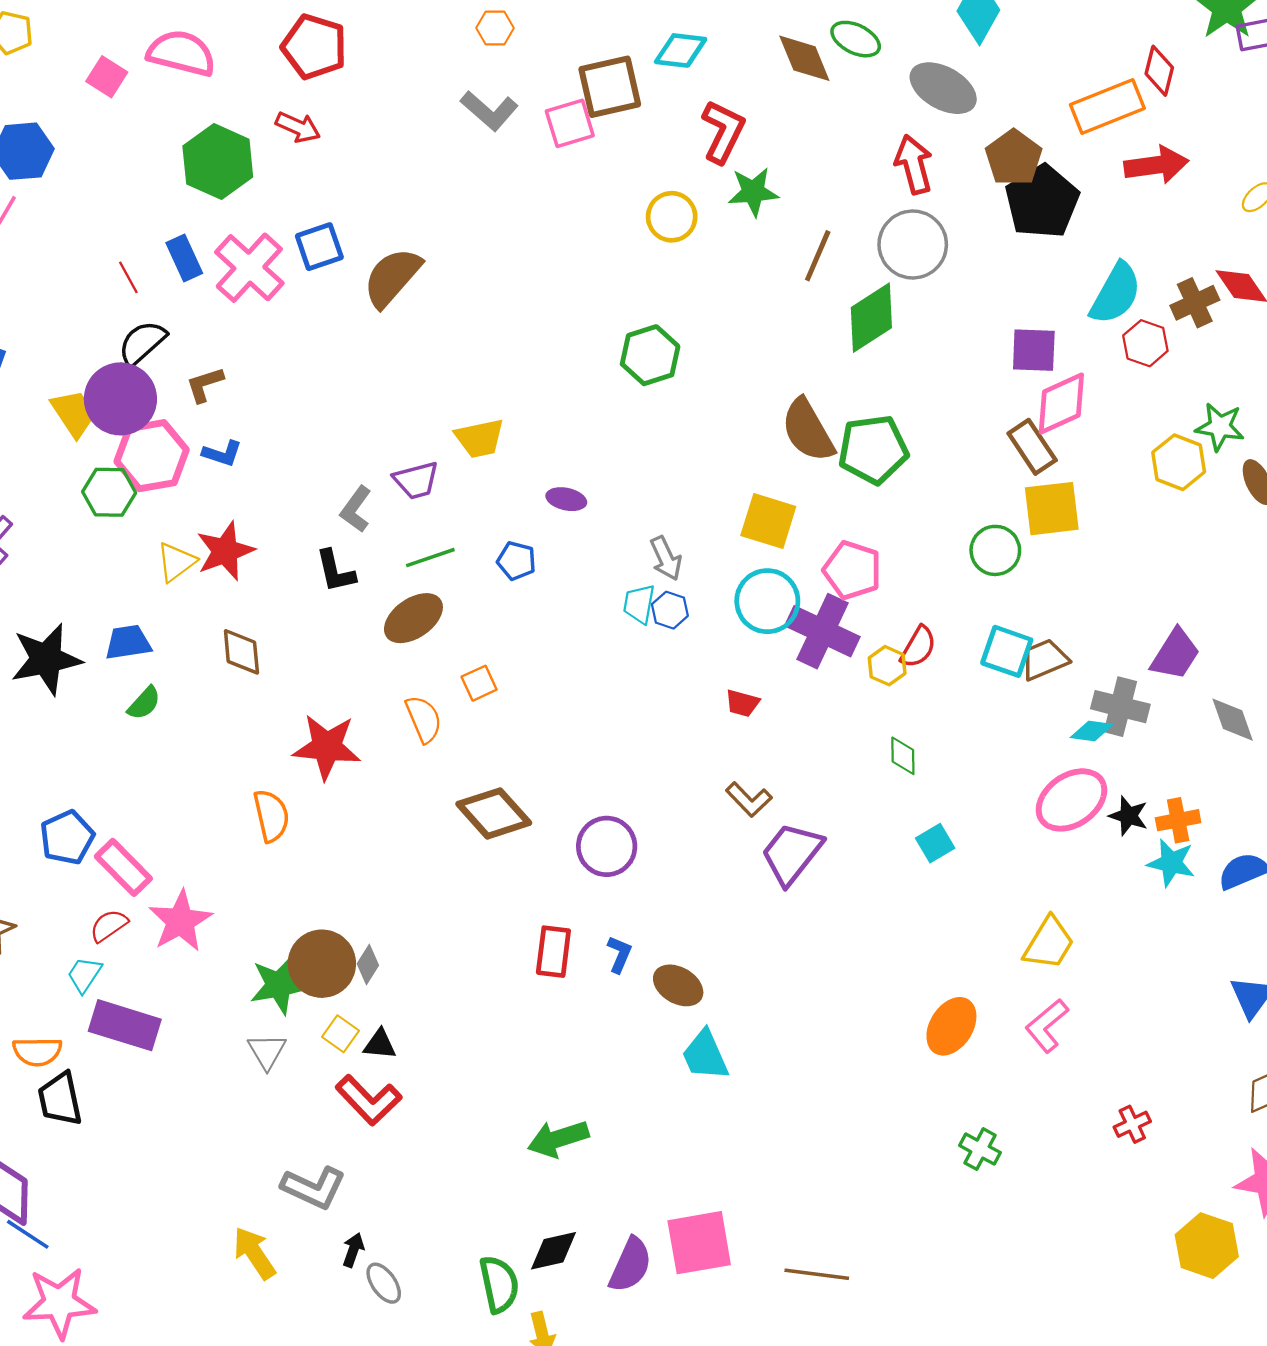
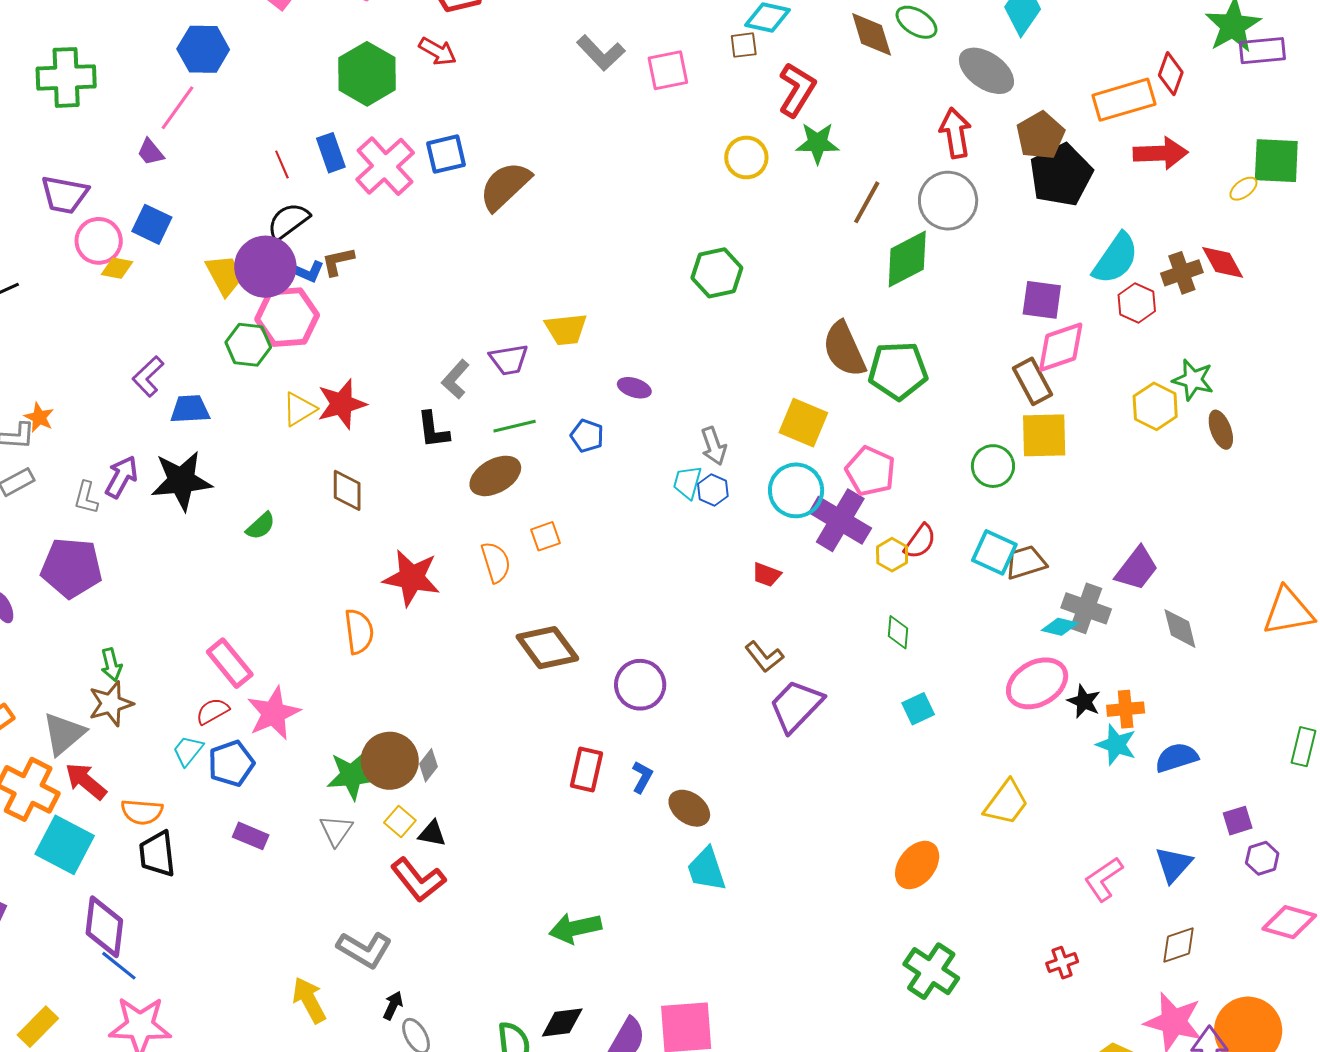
brown square: (610, 87) -> (744, 45), moved, size x0.5
blue L-shape: (222, 453) -> (307, 271), moved
blue trapezoid: (128, 642) -> (190, 409), moved
blue pentagon: (67, 837) -> (231, 764), moved
purple rectangle: (125, 1025) -> (251, 836), moved, size x0.6
pink L-shape: (1047, 1026) -> (1104, 879), moved
green cross: (980, 1149) -> (931, 971), size x1.6

